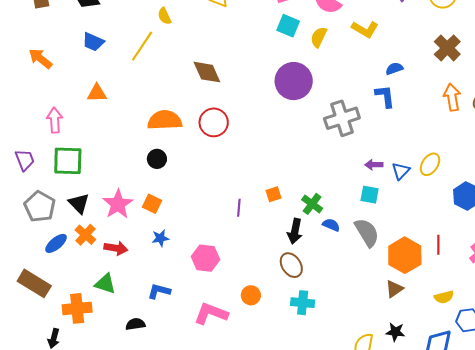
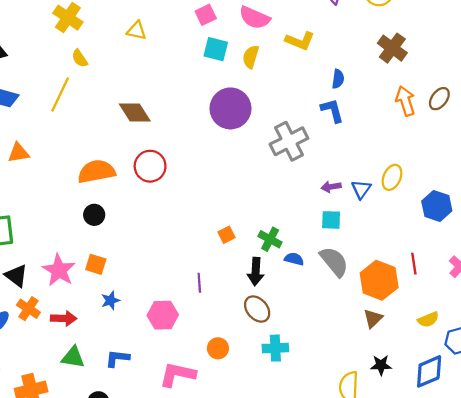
blue semicircle: (394, 69) -> (338, 79), turned 126
purple line: (239, 208) -> (199, 283), moved
green triangle: (105, 284) -> (73, 357), moved

